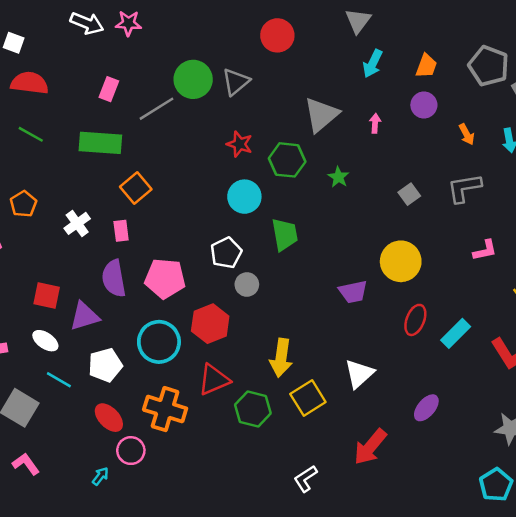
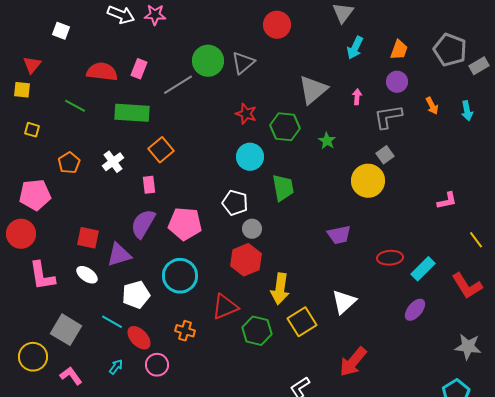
red semicircle: (30, 83) -> (102, 72), moved
gray L-shape: (464, 188) -> (388, 117), moved
white cross: (77, 223) -> (113, 162), moved
white pentagon: (226, 253) -> (235, 203), turned -30
yellow circle: (401, 261) -> (368, 181), moved
purple semicircle: (114, 278) -> (143, 224), turned 40
red ellipse: (415, 320) -> (390, 258), turned 65
red hexagon: (210, 324) -> (246, 260), moved
cyan line: (59, 380) -> (112, 322), moved
purple ellipse: (426, 408) -> (415, 310), moved
orange cross: (165, 409) -> (185, 331), size x0.6
cyan arrow: (100, 476) -> (116, 367), moved

